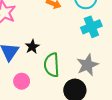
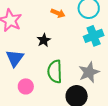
black star: (32, 47) -> (44, 40), moved

